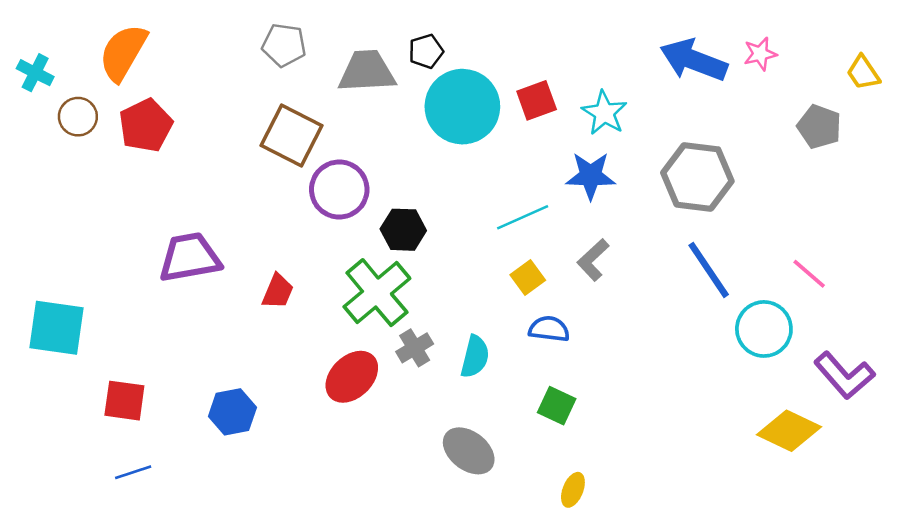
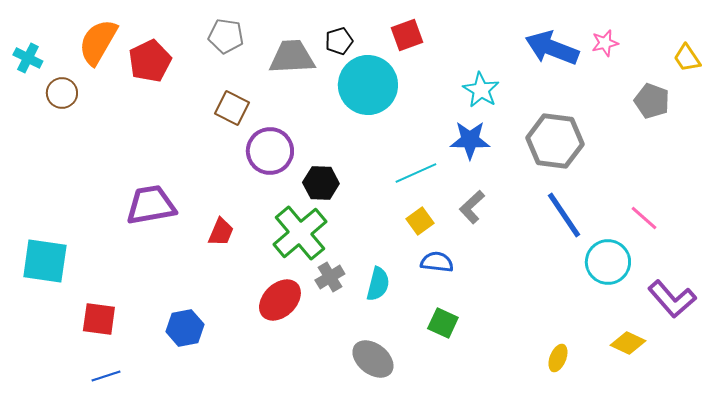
red square: (537, 100) -> (407, 35), moved
red pentagon: (146, 125) -> (150, 61), moved
brown square: (292, 135) -> (232, 108), size x0.7
yellow diamond: (789, 431) -> (628, 343), size x0.7
yellow ellipse: (573, 490) -> (558, 358), moved

